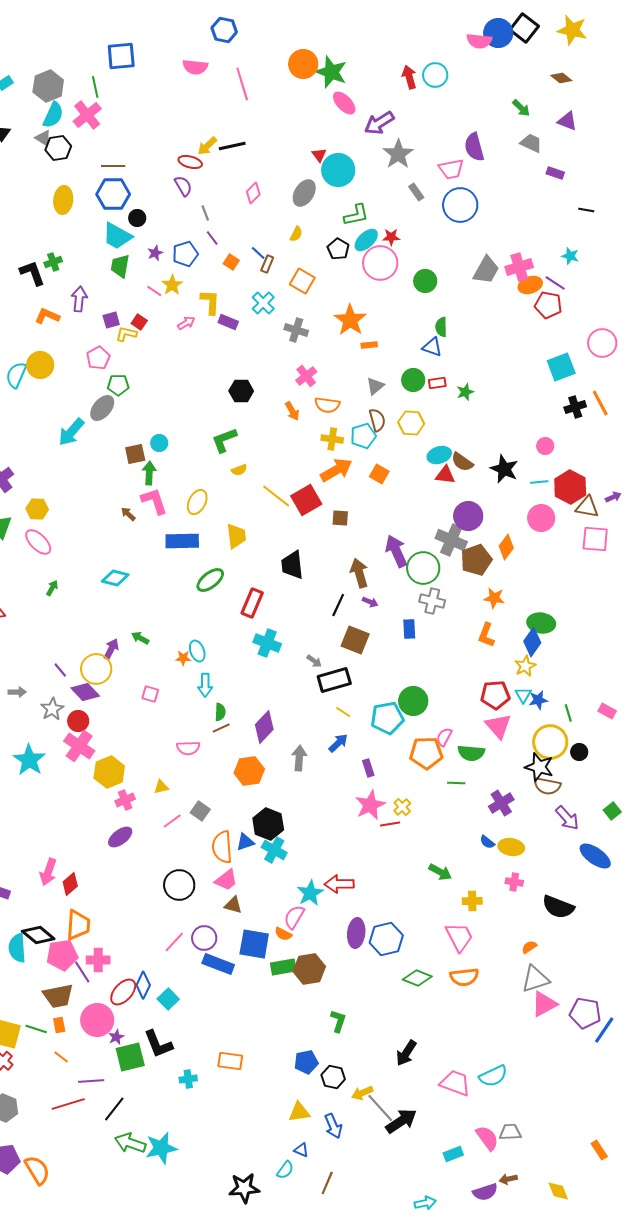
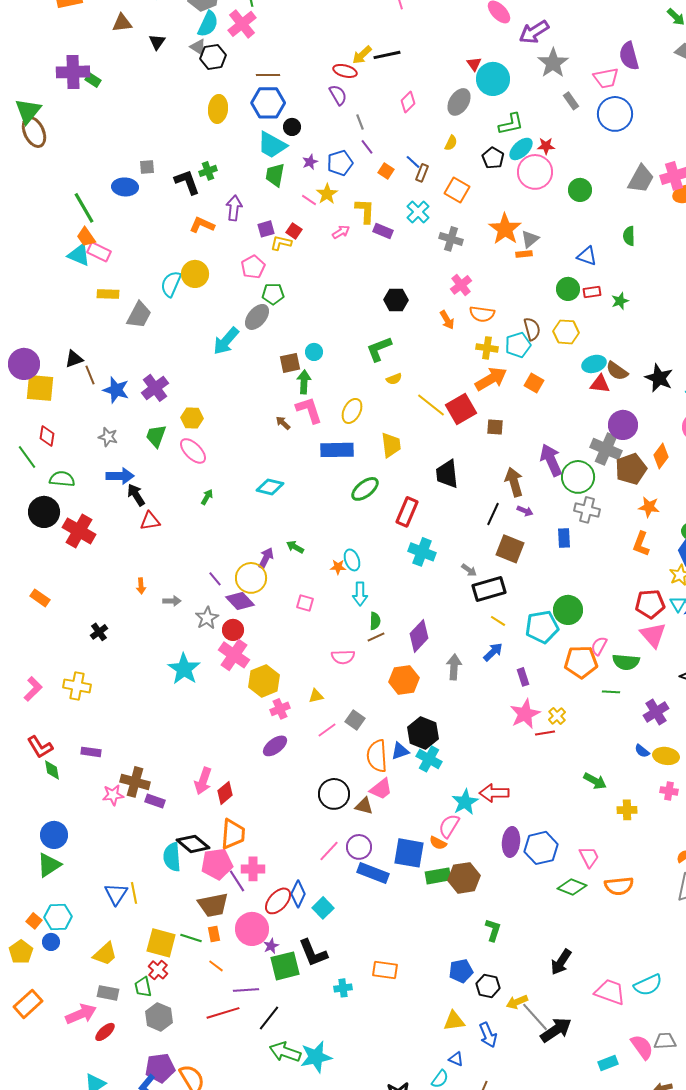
green semicircle: (441, 327) -> (629, 236), moved
gray triangle: (375, 386) -> (530, 239), moved
brown triangle: (233, 905) -> (364, 806), moved
pink trapezoid: (459, 937) -> (589, 857), moved, size x0.7

